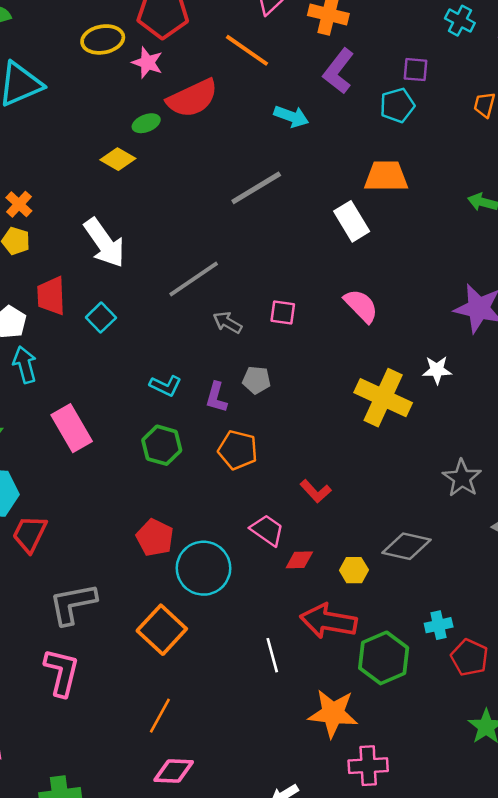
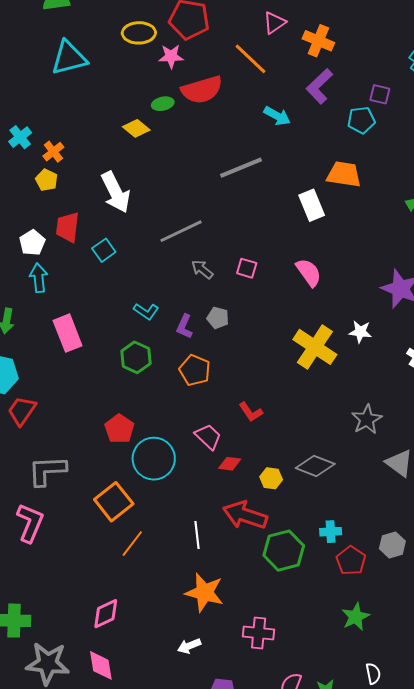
pink star: (147, 63) -> (171, 56), turned -30
orange star: (333, 713) -> (204, 592), moved
orange line: (160, 716) -> (132, 544), moved
pink diamond: (174, 771) -> (106, 614), turned -36

